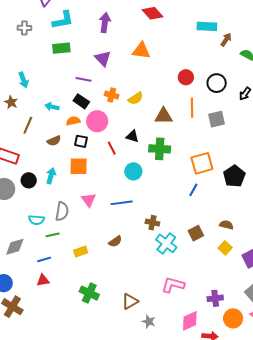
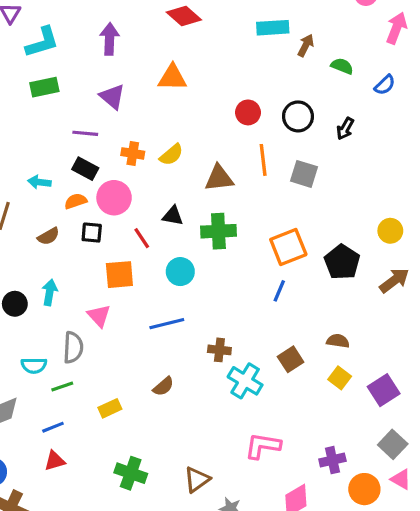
gray square: (216, 119) -> (304, 174), turned 36
orange square: (79, 166) -> (119, 275), moved
pink triangle: (89, 200) -> (99, 316), moved

